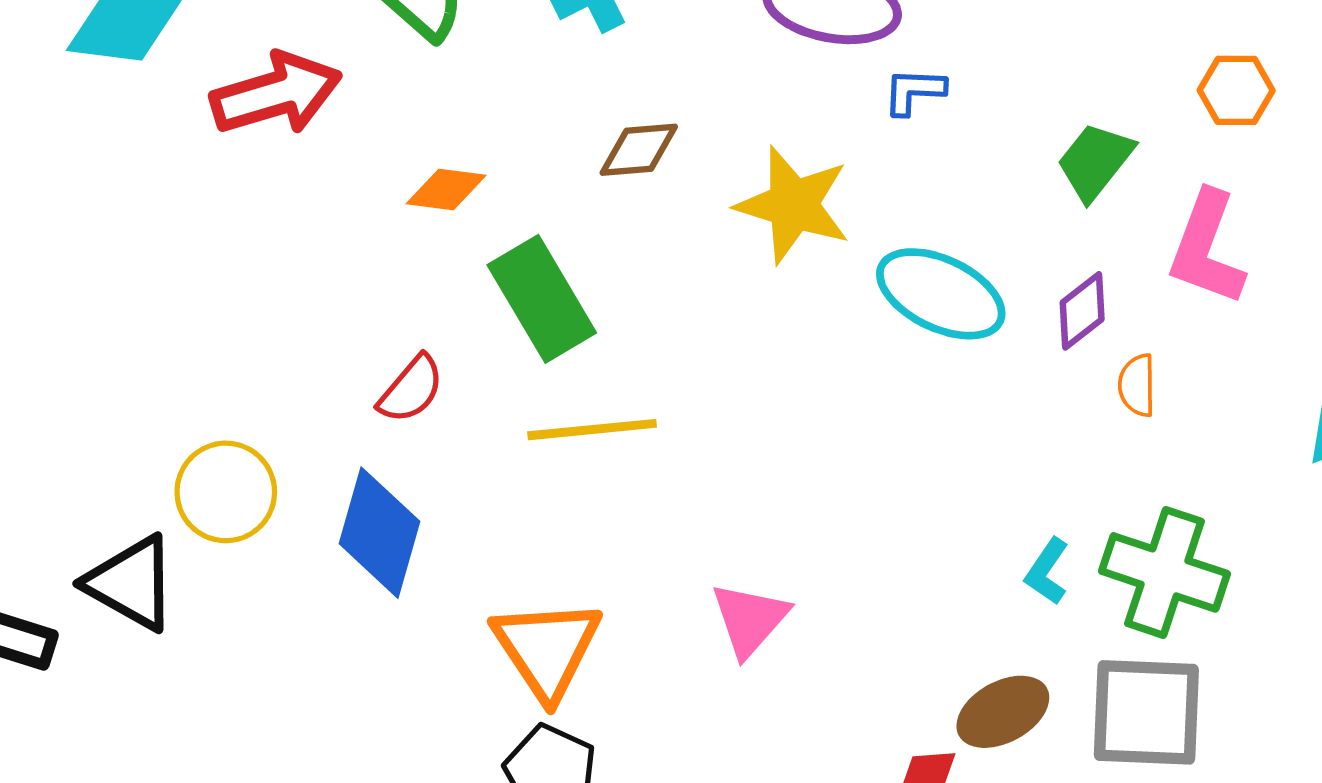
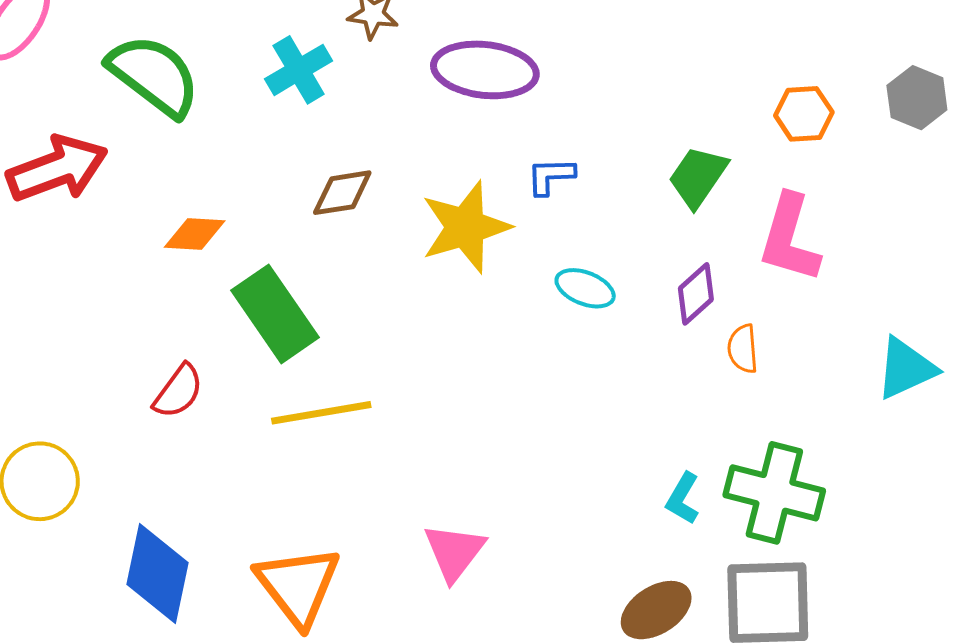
blue L-shape: (914, 91) -> (551, 176), moved
yellow star: (793, 205) -> (466, 227), turned -30
cyan ellipse: (941, 294) -> (585, 288), size x0.6
blue diamond: (380, 533) -> (157, 573), moved

